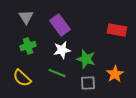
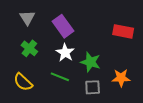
green cross: (28, 46) -> (29, 48), turned -35
white star: (62, 50) -> (65, 53), turned -30
orange star: (115, 74) -> (121, 78), turned 30

